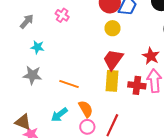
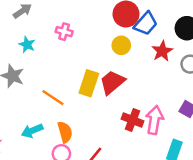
pink cross: (62, 15) -> (64, 32), moved, turned -32
red star: (151, 56) -> (162, 51), moved
yellow rectangle: (112, 81) -> (89, 83), moved

